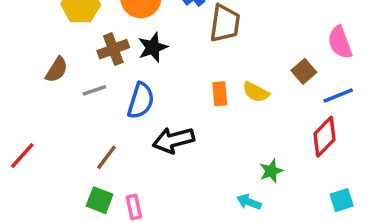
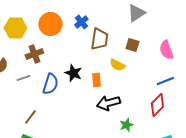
black star: (153, 47) -> (73, 73), moved, turned -30
brown square: (304, 71) -> (132, 45), moved, turned -32
yellow semicircle: (256, 92) -> (117, 65), moved
black arrow: (173, 140) -> (108, 103), moved

